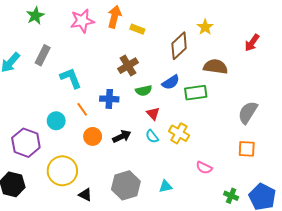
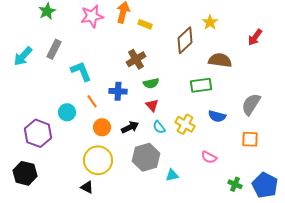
blue semicircle: (171, 82) -> (217, 116), moved, turned 48
red triangle: (153, 114) -> (152, 105), moved
yellow circle: (62, 171) -> (98, 160), moved
gray hexagon: (126, 185) -> (146, 157), moved
black triangle: (85, 195) -> (87, 187), moved

